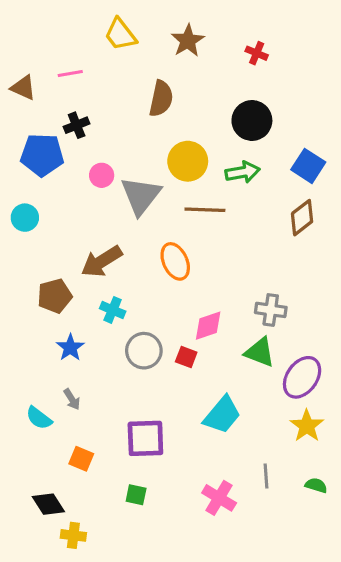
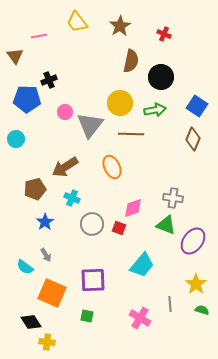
pink line: (70, 74) -> (39, 36), moved
brown triangle: (23, 88) -> (15, 56), turned 30
brown semicircle: (161, 99) -> (131, 61), moved
brown diamond: (302, 218) -> (193, 139), turned -30
yellow star: (307, 426) -> (196, 284), moved
orange square: (81, 459) -> (52, 293), size x1.8

